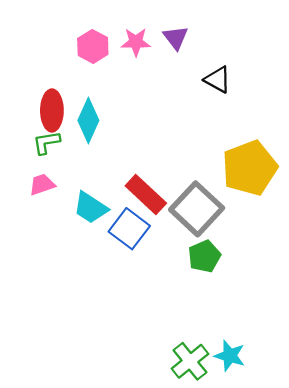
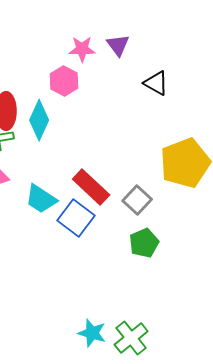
pink hexagon: (93, 46) -> (64, 81), moved
gray square: (197, 209) -> (137, 200), size x0.6
cyan star: (230, 356) -> (92, 333), moved

